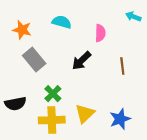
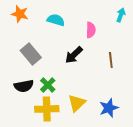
cyan arrow: (133, 17) -> (121, 15), turned 88
orange star: (22, 30) -> (20, 14), moved
black semicircle: (15, 104) -> (24, 86), moved

